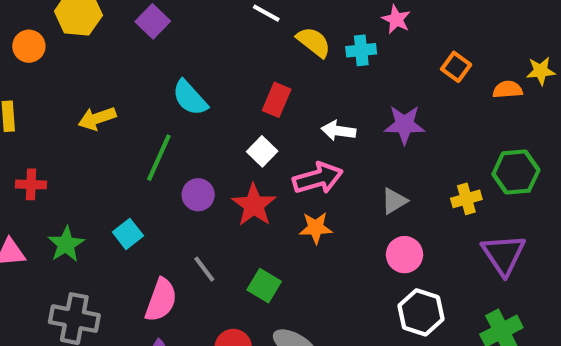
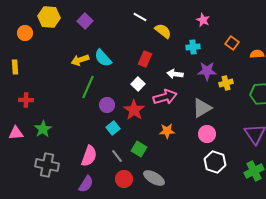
cyan cross: (361, 50) -> (193, 47), moved
yellow arrow: (97, 118) -> (80, 60), moved
yellow cross: (466, 199) -> (226, 83), moved
gray triangle: (394, 201) -> (202, 108), size x1.5
orange star: (316, 228) -> (167, 131), moved
cyan square: (128, 234) -> (113, 128), moved
gray line: (204, 269) -> (117, 156), moved

